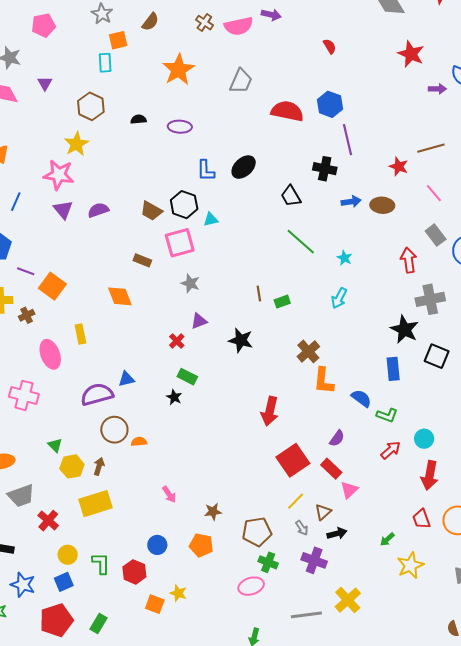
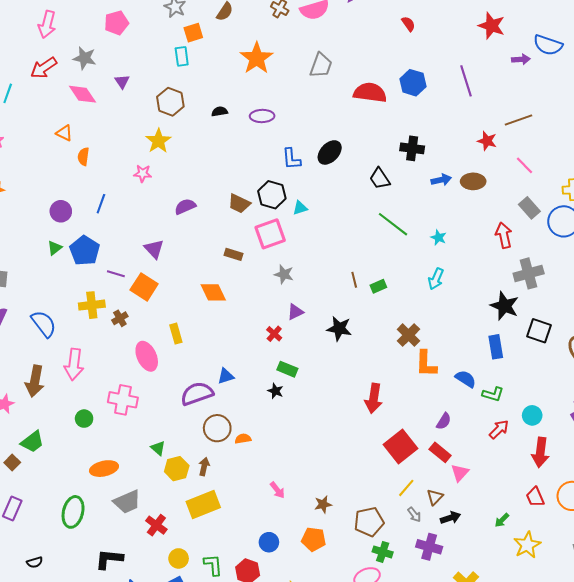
purple line: (347, 140) -> (466, 81), moved
pink star: (59, 175) -> (143, 173), size x0.6
purple triangle: (63, 210) -> (154, 249), moved

